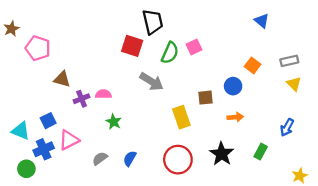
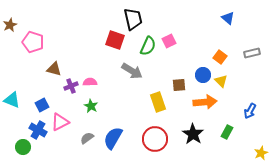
yellow triangle: (294, 84) -> (221, 81), moved
orange arrow: (235, 117) -> (205, 102), size x1.6
green star: (114, 122) -> (91, 106), moved
cyan triangle: (21, 131) -> (12, 100), moved
blue cross: (44, 149) -> (38, 130), turned -36
blue semicircle: (130, 158) -> (113, 138), size x1.6

